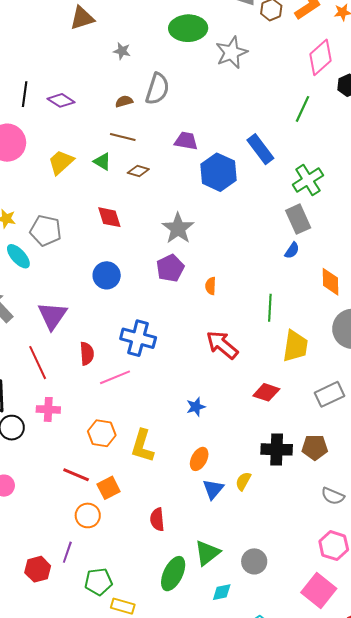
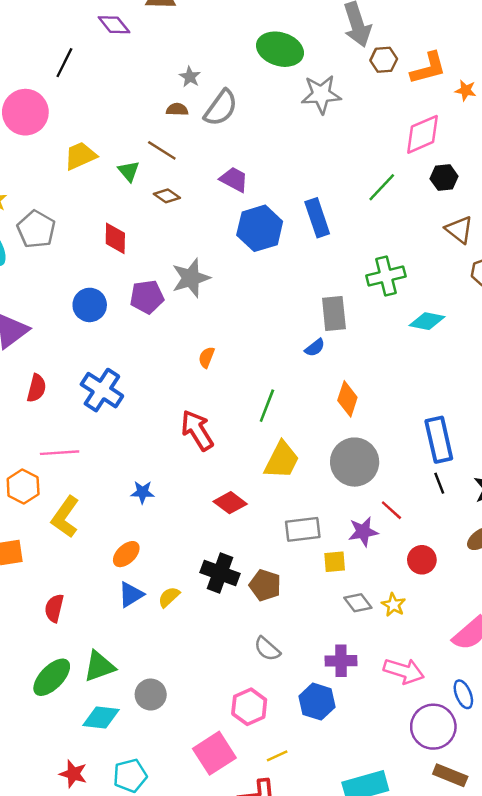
gray star: (122, 51) -> (190, 77), moved
purple diamond: (61, 100) -> (114, 25), moved
green cross: (308, 180) -> (386, 276), moved
purple pentagon: (170, 268) -> (147, 297), moved
pink line: (115, 377) -> (60, 453), moved
cyan diamond: (222, 592) -> (101, 717), size x1.4

